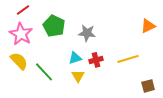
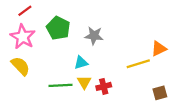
orange triangle: (148, 26) -> (159, 49), moved
red cross: (96, 60) -> (104, 86), moved
green line: (44, 72) -> (60, 85), moved, turned -50

